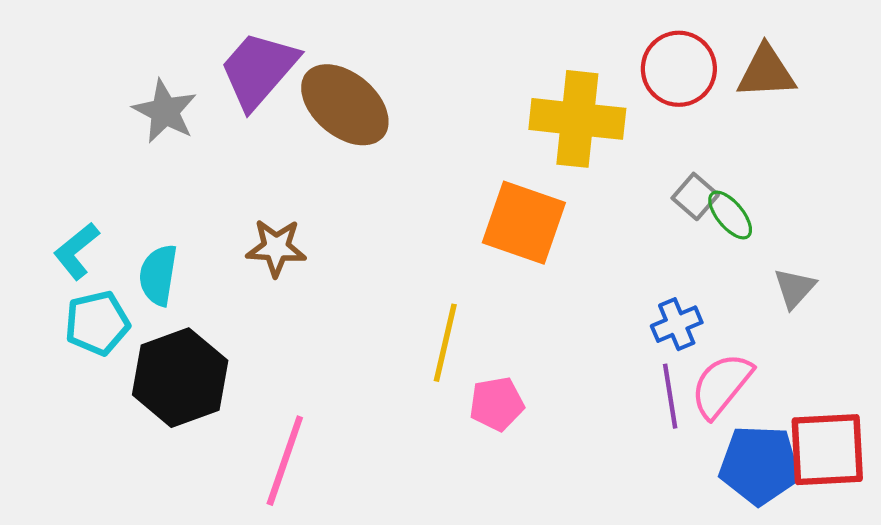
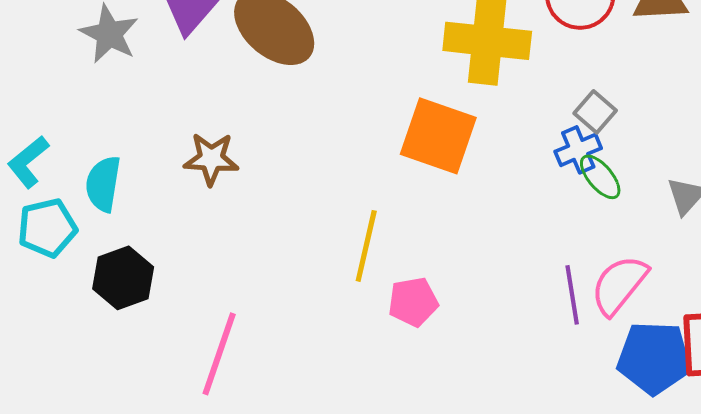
green ellipse: (730, 215) -> (600, 177), moved
blue cross: (677, 324) -> (578, 150), moved
black hexagon: (180, 378) -> (123, 278), size x0.7

